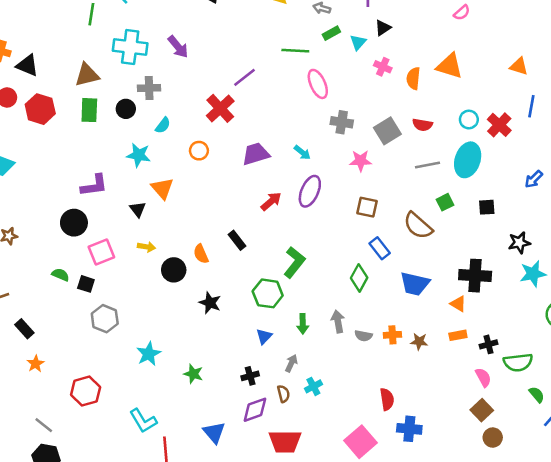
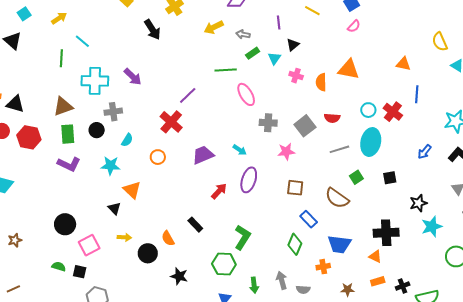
purple L-shape: (94, 185) -> (69, 164), moved, turned 40
orange cross: (392, 335) -> (323, 267), moved

